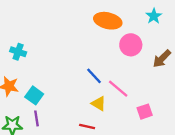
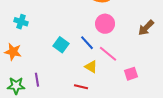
pink circle: (131, 45) -> (105, 24), moved
cyan square: (34, 95) -> (61, 45), moved

